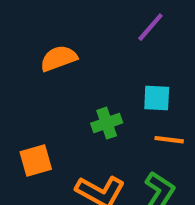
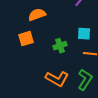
orange square: (36, 161) -> (26, 39), moved

